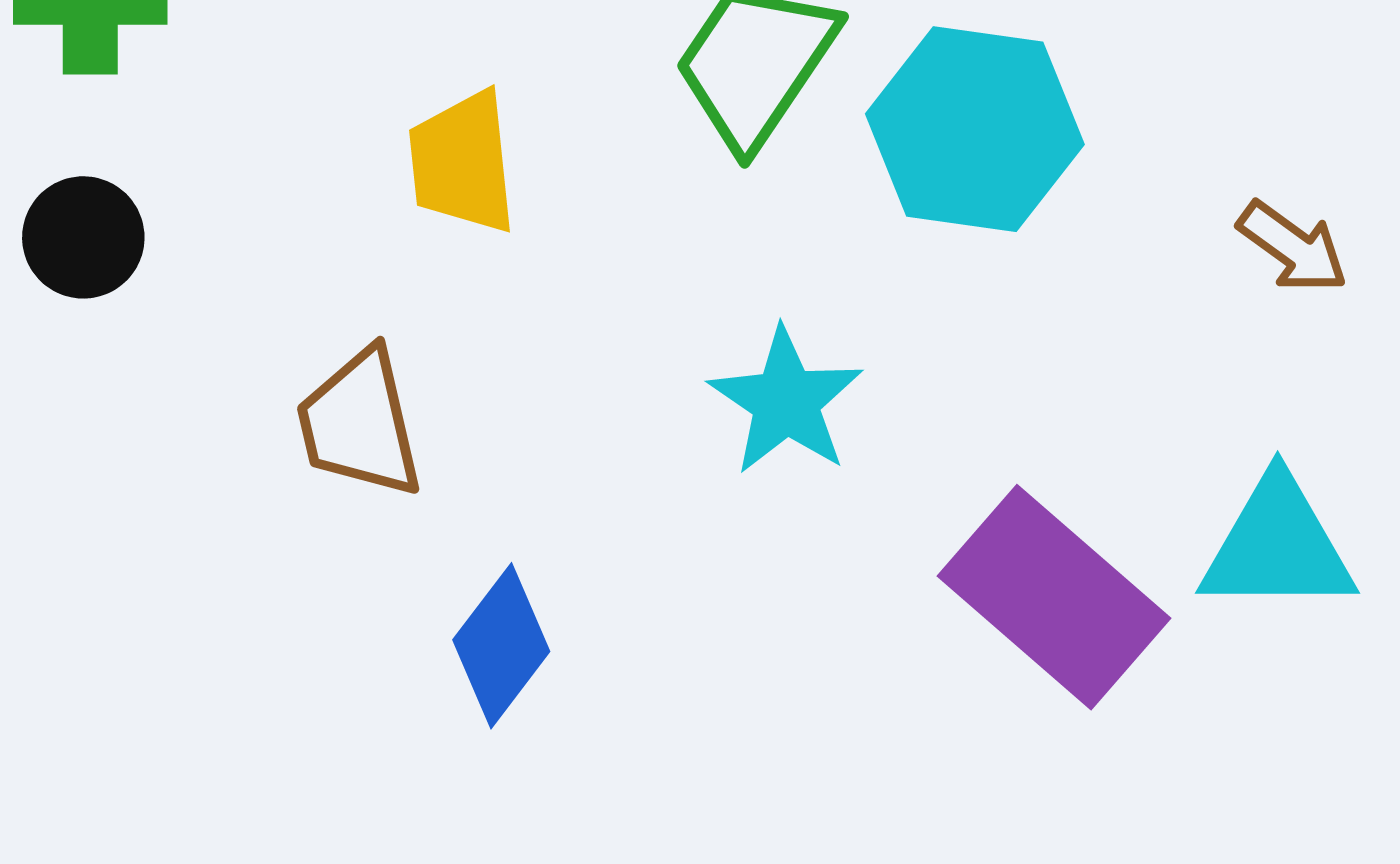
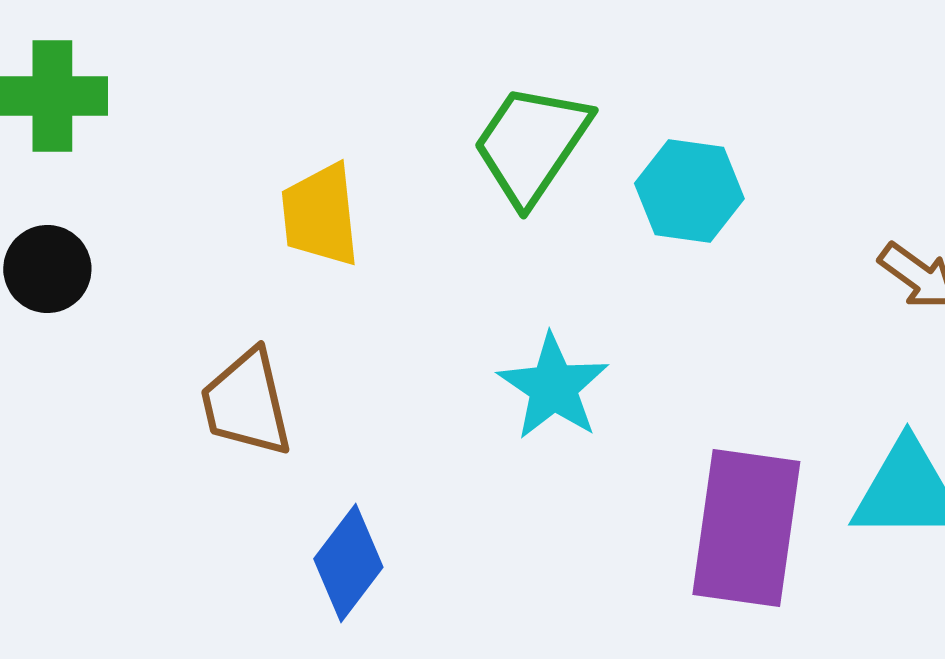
cyan hexagon: (975, 129) -> (689, 191), size x0.7
purple rectangle: (1054, 597) -> (746, 528), turned 57

